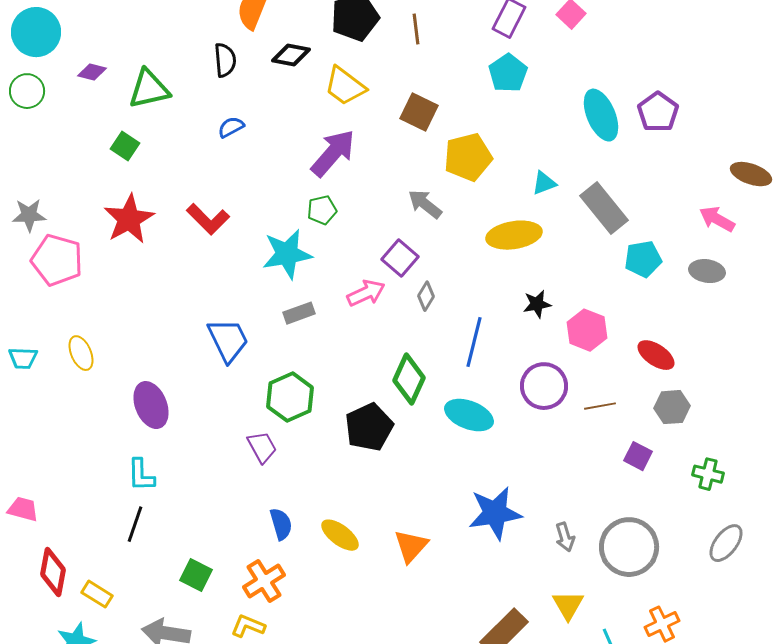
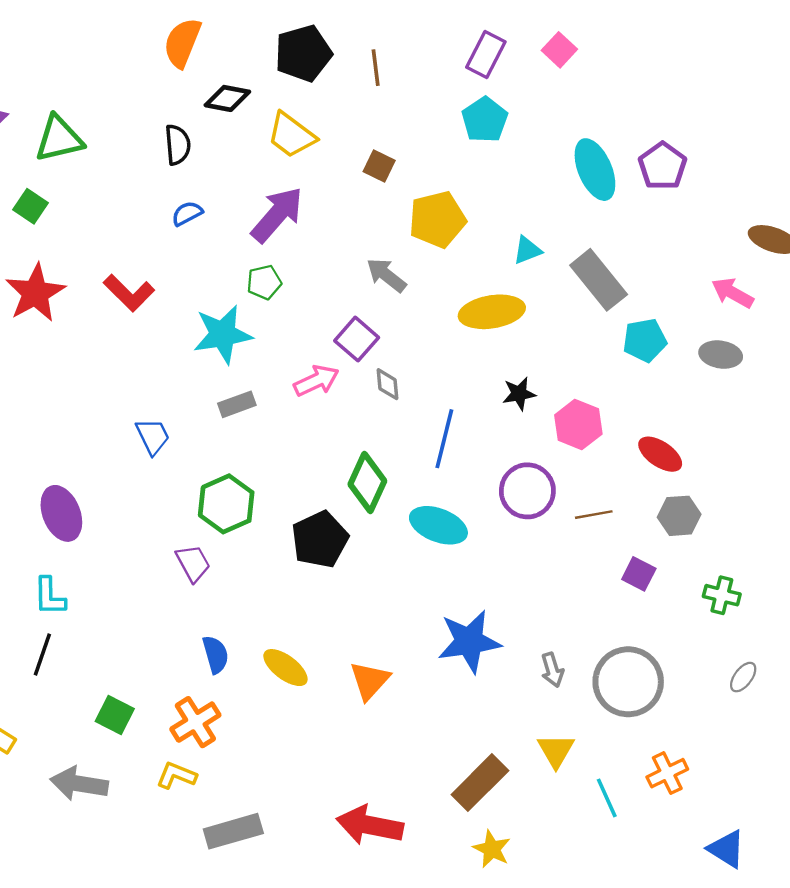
black semicircle: (225, 60) -> (178, 145), moved
brown square: (419, 112) -> (379, 166), size x0.7
blue semicircle: (231, 127) -> (187, 213), moved
gray diamond: (426, 296) -> (387, 384), turned -36
blue trapezoid: (228, 340) -> (153, 436), size x0.7
gray ellipse: (726, 543) -> (743, 677), size x0.7

